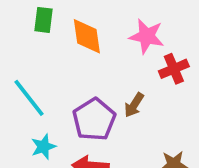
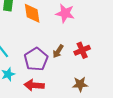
red cross: (174, 69) -> (82, 50), moved

